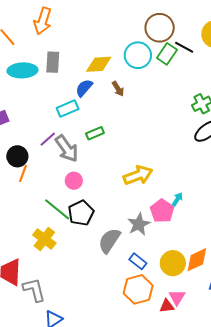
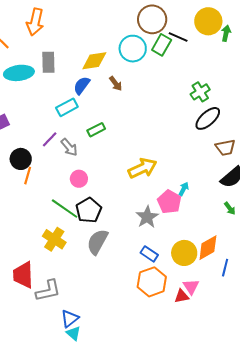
gray arrow: (67, 149) -> (69, 147), size x0.7
gray semicircle: (109, 241) -> (97, 242), moved
gray L-shape: (34, 290) -> (48, 291), turned 96

